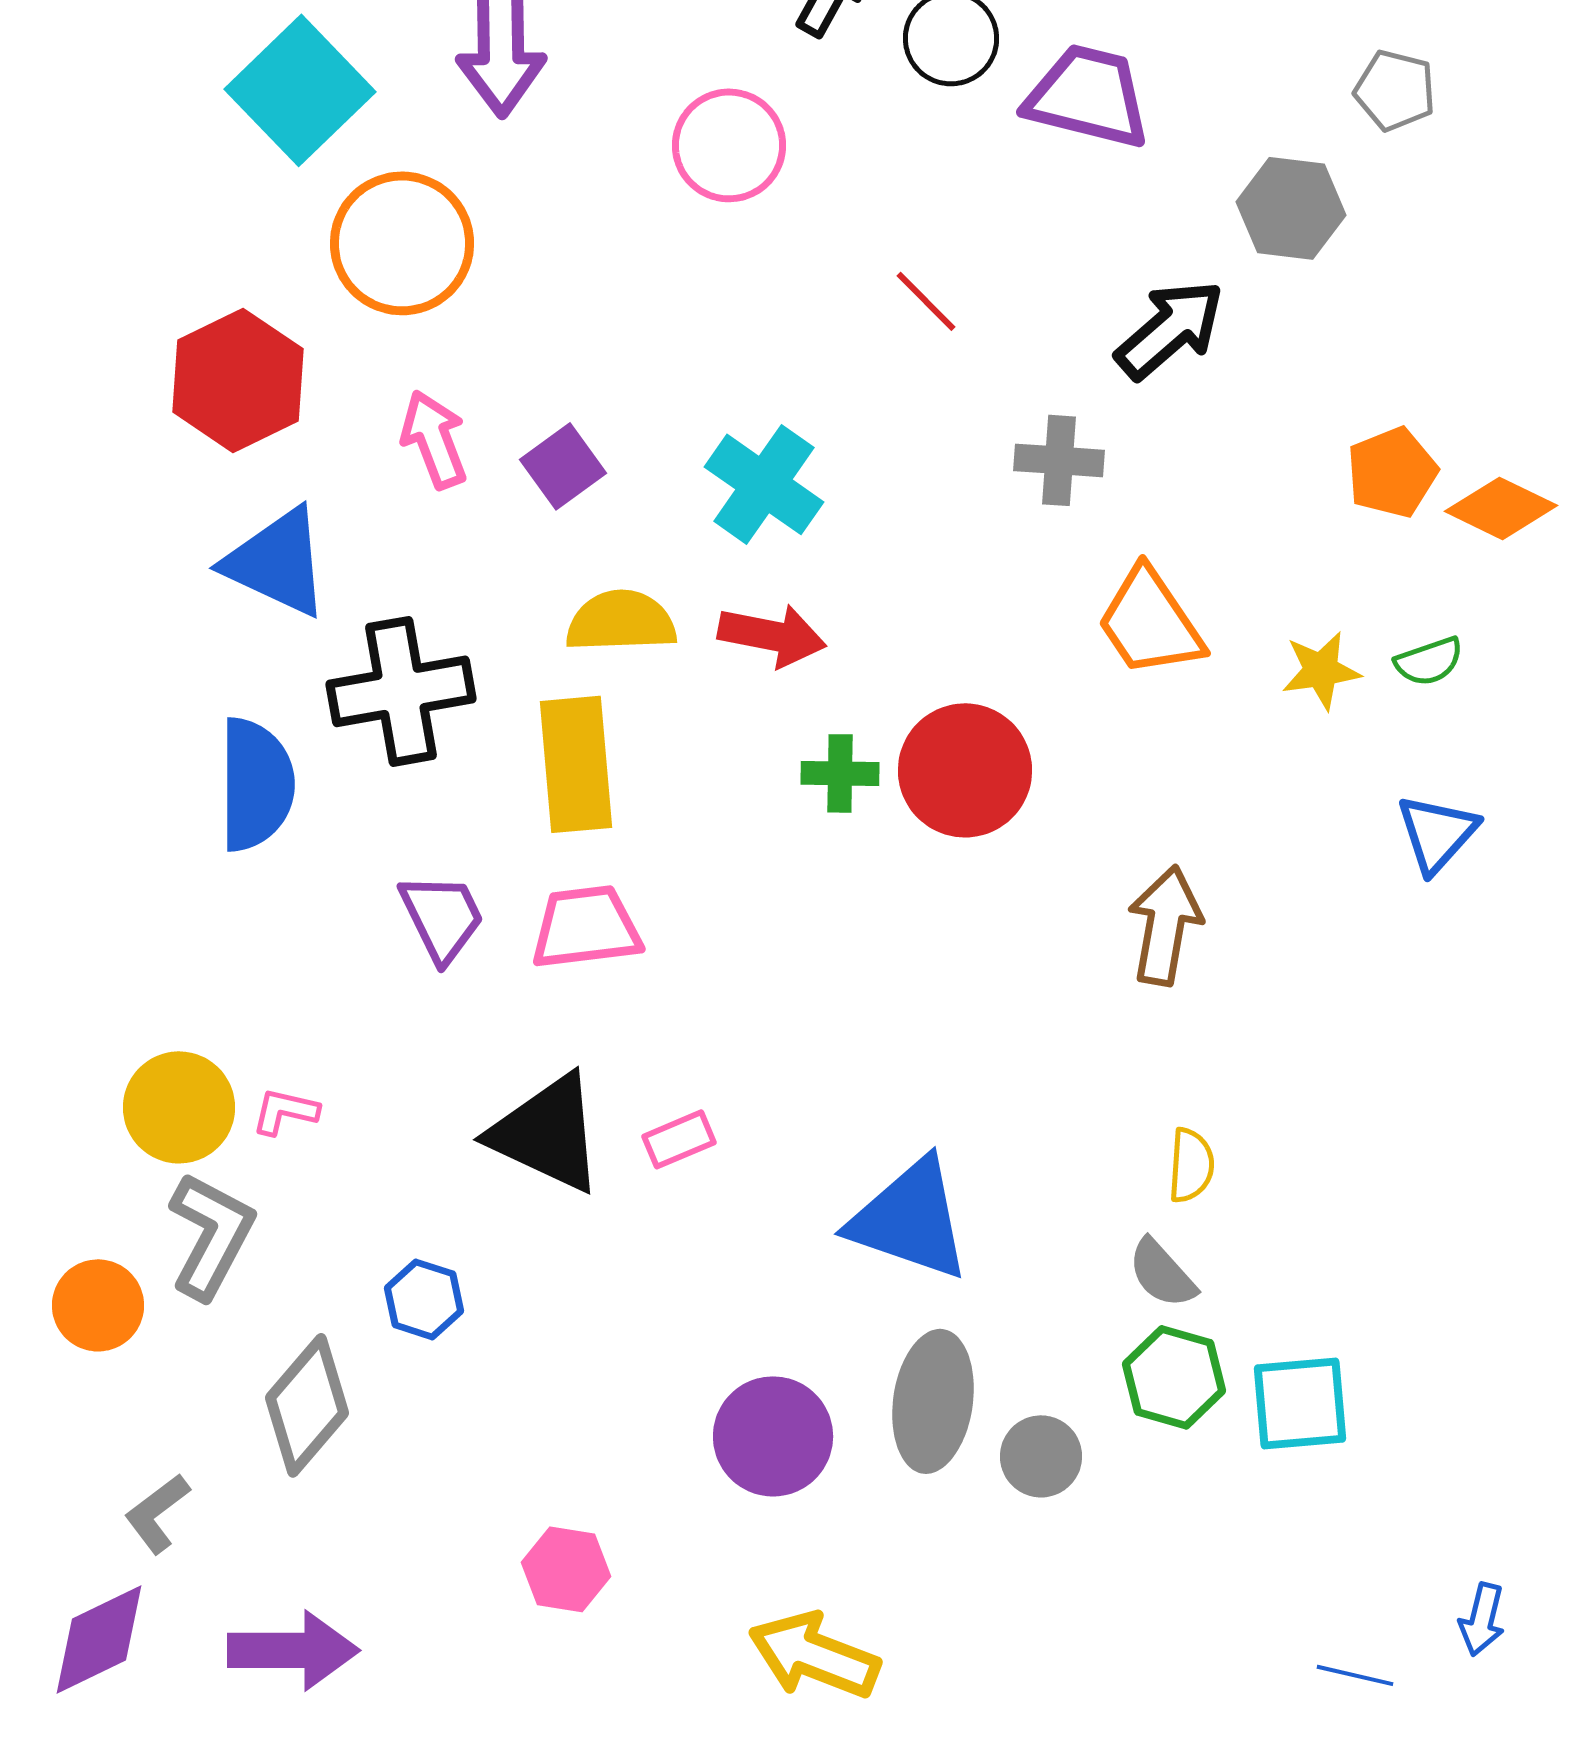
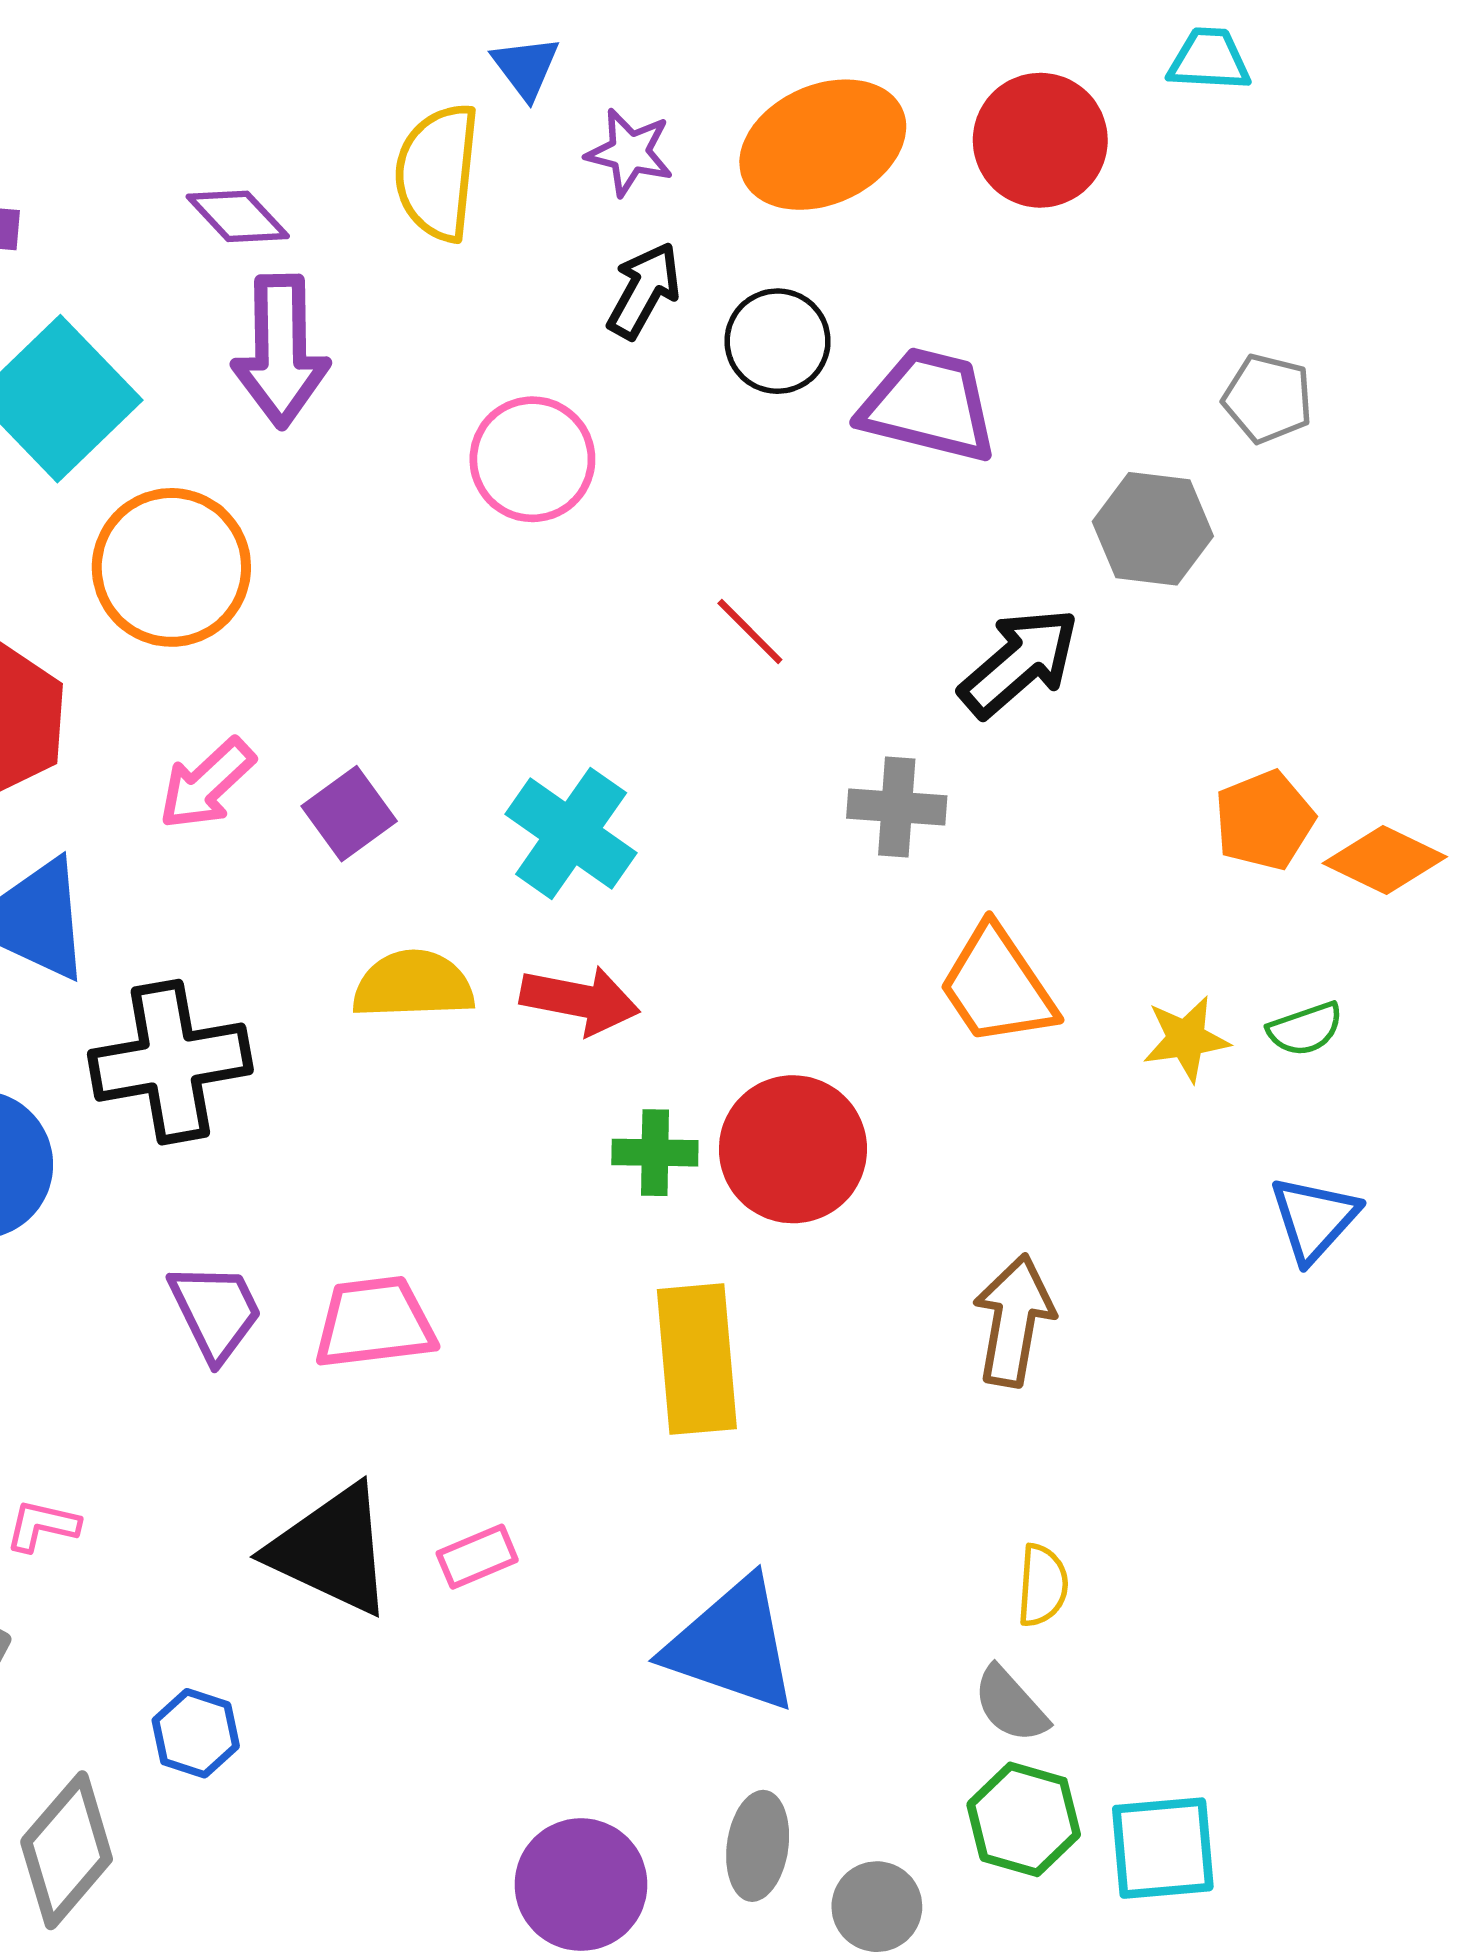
pink arrow: (434, 439) -> (207, 784), turned -112
yellow rectangle: (576, 764) -> (697, 1359), moved
gray ellipse: (933, 1401) -> (758, 1846), size x0.7

